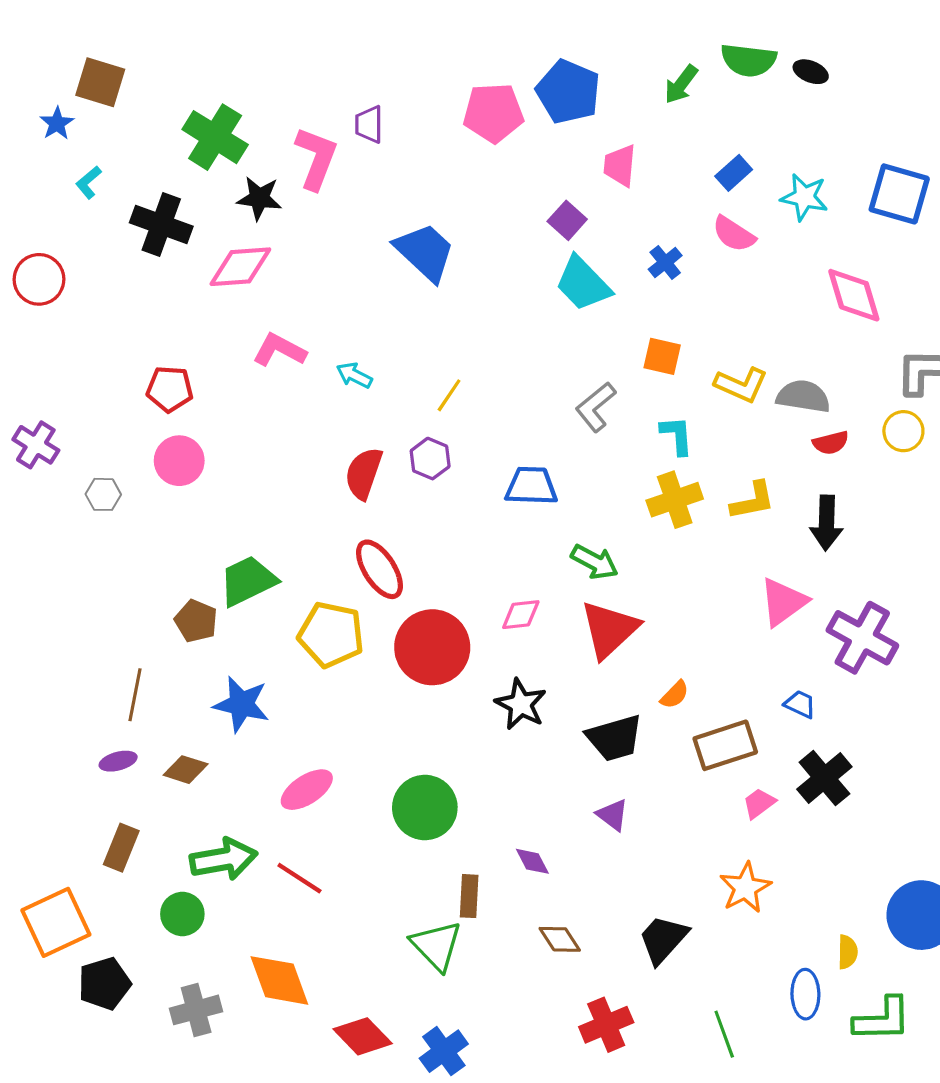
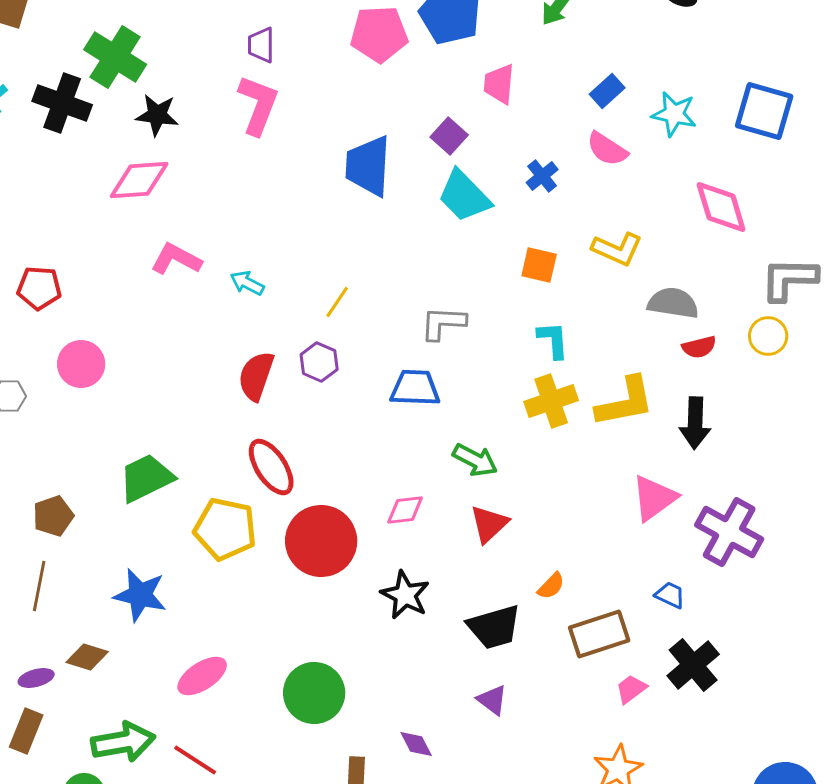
pink L-shape: (316, 158) -> (258, 105), moved
black cross: (161, 225) -> (62, 103), moved
blue trapezoid: (425, 252) -> (368, 166), moved, turned -130
yellow L-shape: (741, 385) -> (617, 249), moved
red pentagon: (170, 389) -> (39, 288), moved
gray L-shape: (596, 407) -> (443, 323), moved, turned 42
yellow L-shape: (753, 501) -> (625, 402), size x1.4
brown pentagon: (196, 621) -> (53, 516), moved, turned 30
red triangle: (609, 629) -> (489, 524), size x0.7
purple ellipse: (118, 761) -> (36, 678), moved

